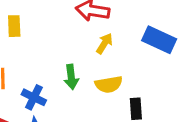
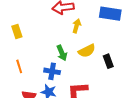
blue cross: (34, 97) -> (52, 71), moved

